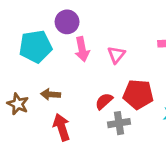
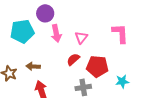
red semicircle: (104, 101) -> (73, 59), moved

